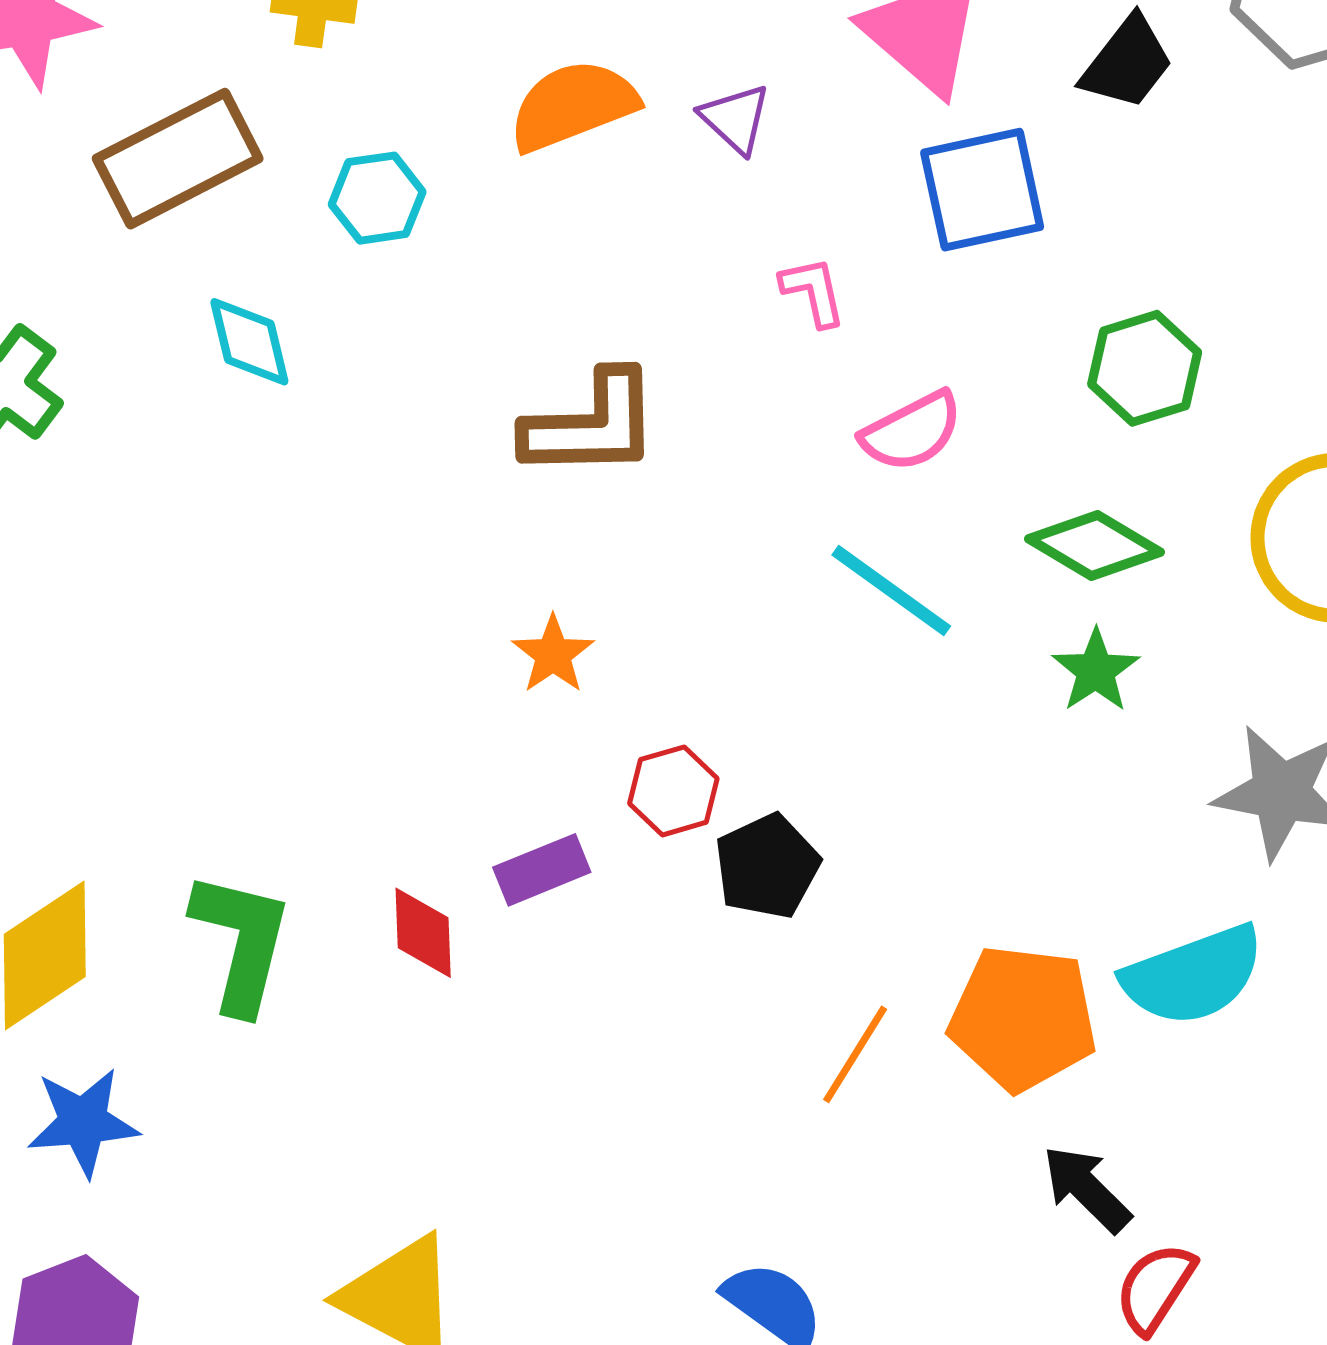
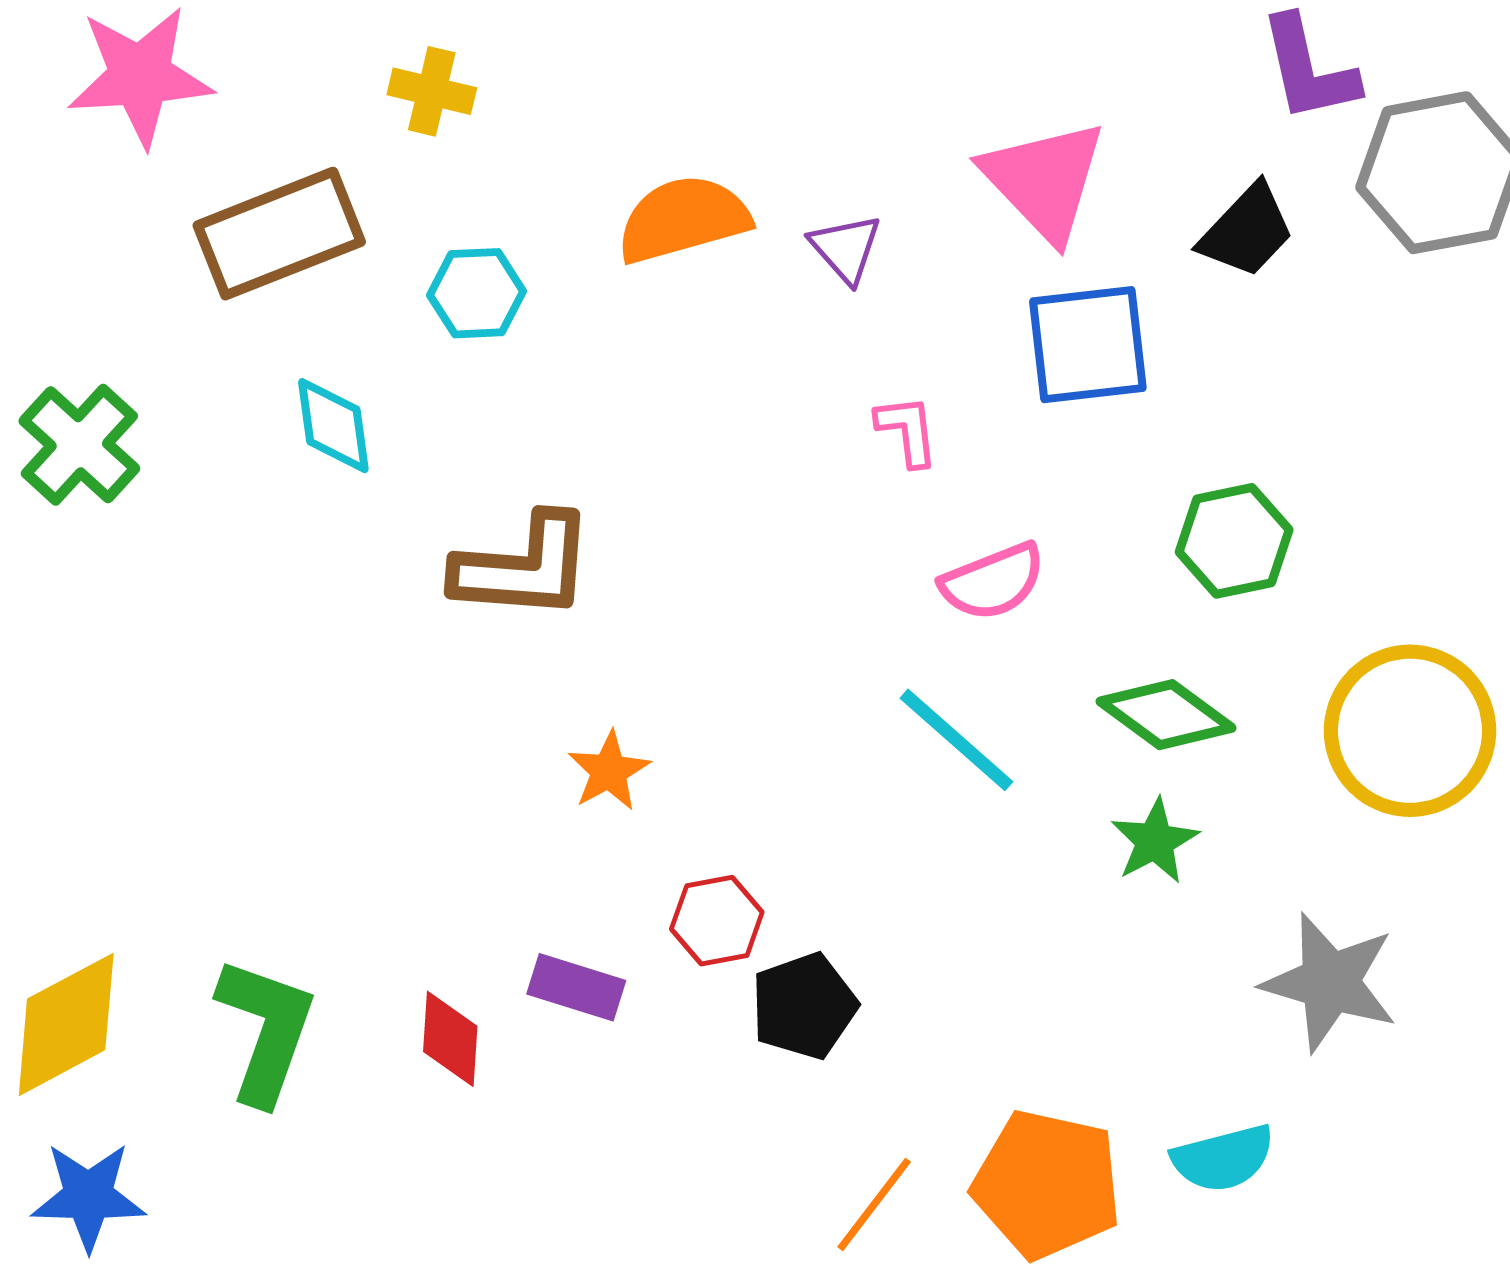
brown L-shape: (591, 425) -> (524, 567), moved
purple rectangle: (542, 870) -> (576, 987), turned 34
cyan semicircle: (1193, 975) -> (1223, 1158), size x0.7

